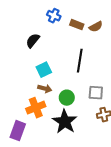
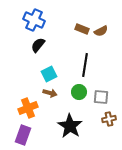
blue cross: (54, 16) -> (34, 20), moved, size x1.5
green circle: (67, 98) -> (79, 92), moved
orange cross: (36, 108) -> (28, 108), moved

